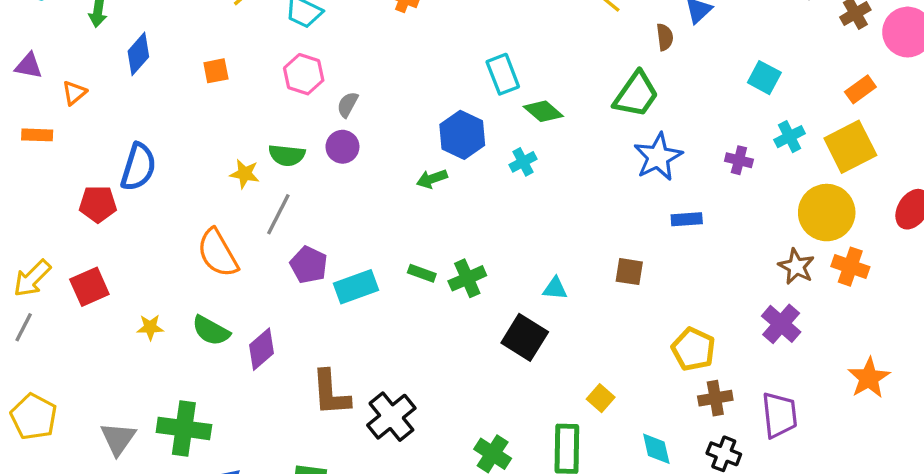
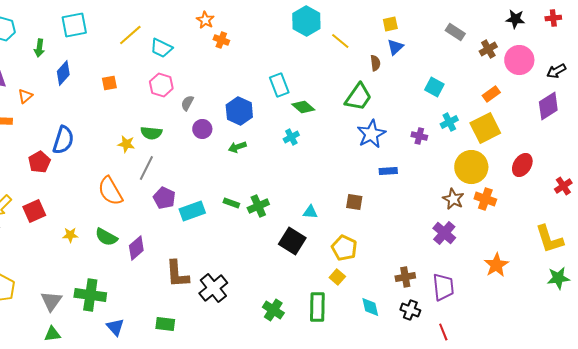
blue hexagon: (462, 135) -> (239, 111), moved
purple circle: (342, 147) -> (202, 129), moved
red pentagon: (98, 204) -> (39, 162), turned -30
yellow pentagon: (693, 349) -> (344, 248), moved

